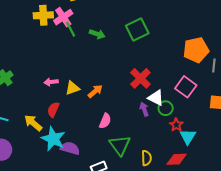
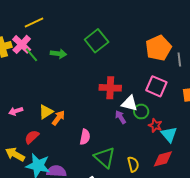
red cross: (140, 78) -> (110, 88), turned -30
pink arrow: (51, 82) -> (16, 111), moved
orange arrow: (95, 91) -> (58, 118), moved
red semicircle: (53, 110) -> (32, 137), turned 35

